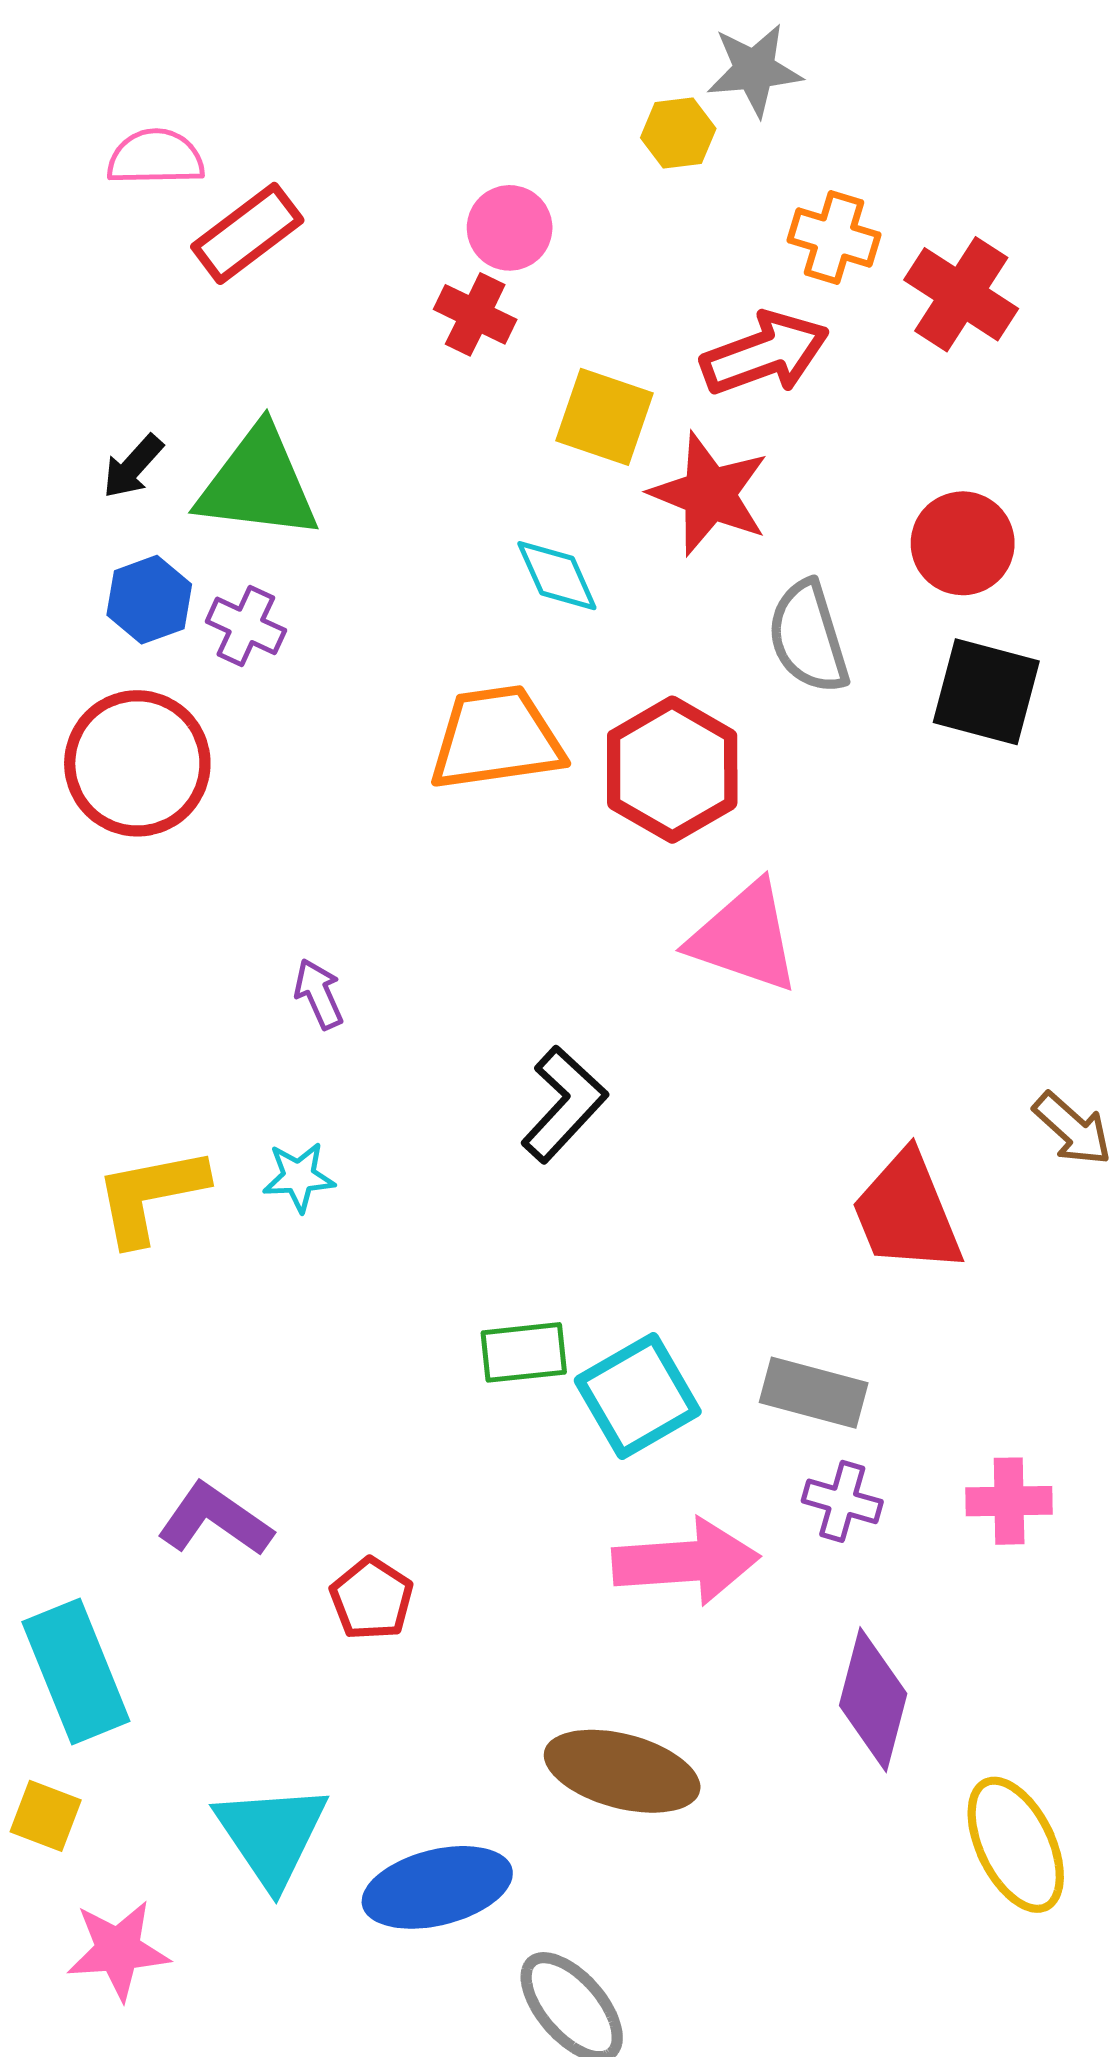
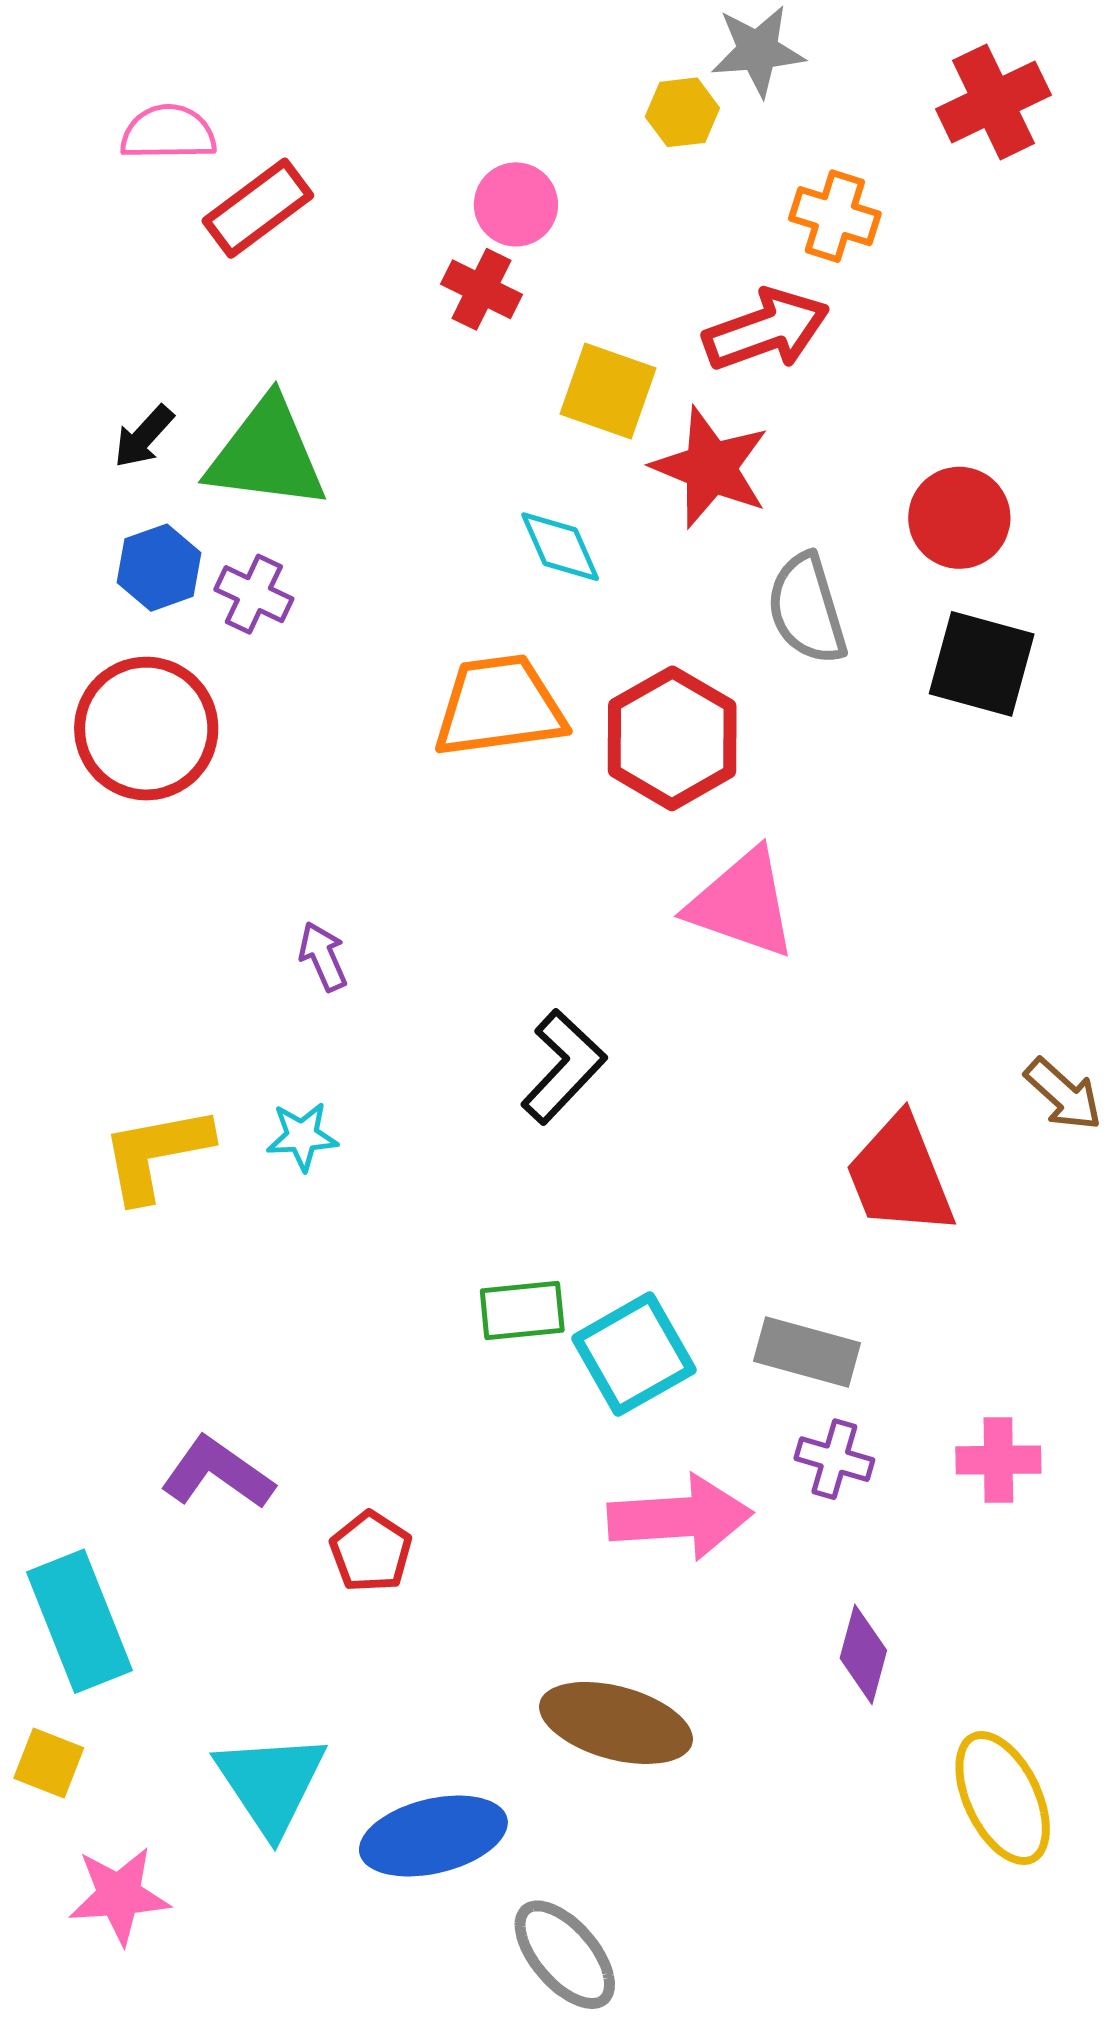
red cross: (961, 294) -> (993, 102), moved, turned 31
purple diamond: (873, 1700) -> (863, 1654), size x0.7

